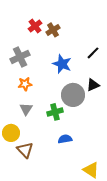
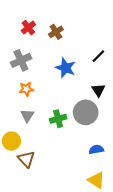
red cross: (35, 26) -> (28, 28), moved
black triangle: (93, 85) -> (98, 90), turned -40
gray circle: (73, 95) -> (86, 112), moved
blue semicircle: (65, 139) -> (96, 150), moved

